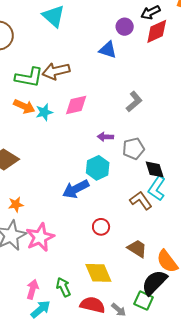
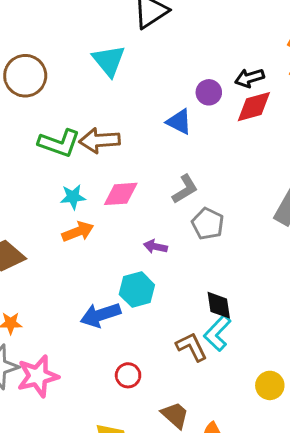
gray L-shape: (134, 102) -> (185, 189), moved
orange arrow: (24, 106) -> (78, 232), moved, turned -55
gray pentagon: (133, 149) -> (208, 224), moved, turned 30

